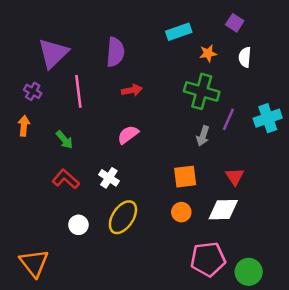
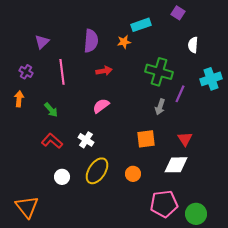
purple square: (235, 23) -> (178, 13), moved
purple triangle: (53, 53) -> (42, 42), size x0.6
orange star: (208, 53) -> (124, 42), moved
cyan cross: (268, 118) -> (211, 79), moved
orange circle: (181, 212) -> (133, 174), moved

